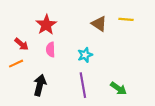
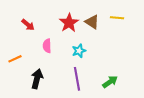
red star: (46, 25) -> (69, 23), moved
red arrow: (21, 44) -> (28, 25), moved
green arrow: (118, 88) -> (110, 82), turned -70

